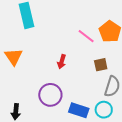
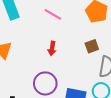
pink line: (86, 36) -> (53, 14), moved

